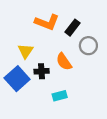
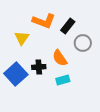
yellow triangle: (26, 51) -> (22, 38), moved
cyan rectangle: (60, 96) -> (63, 80), moved

